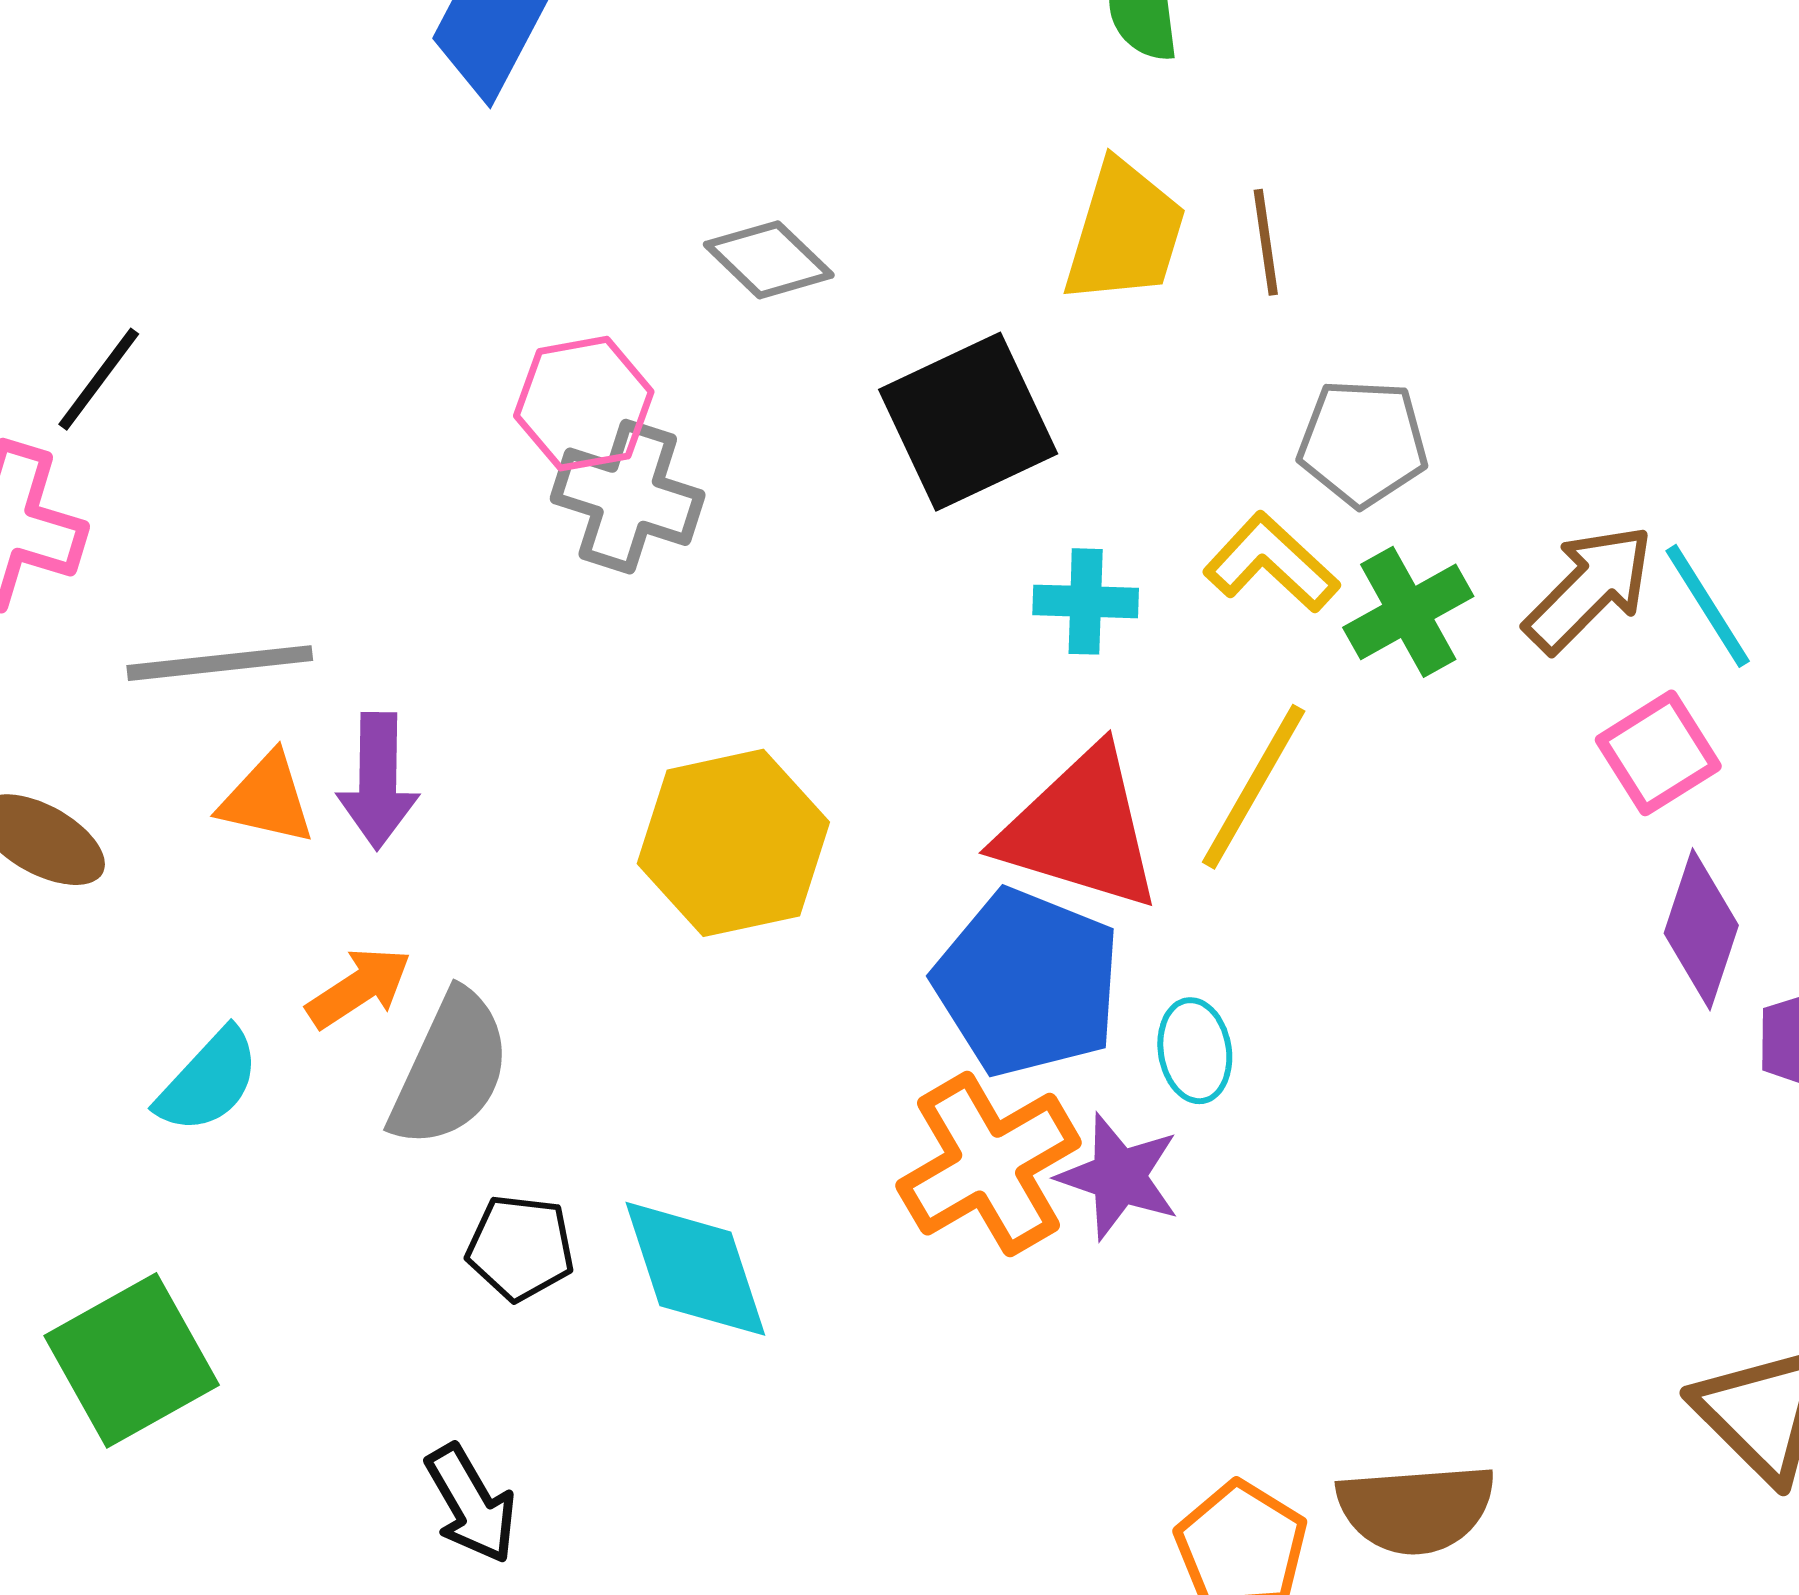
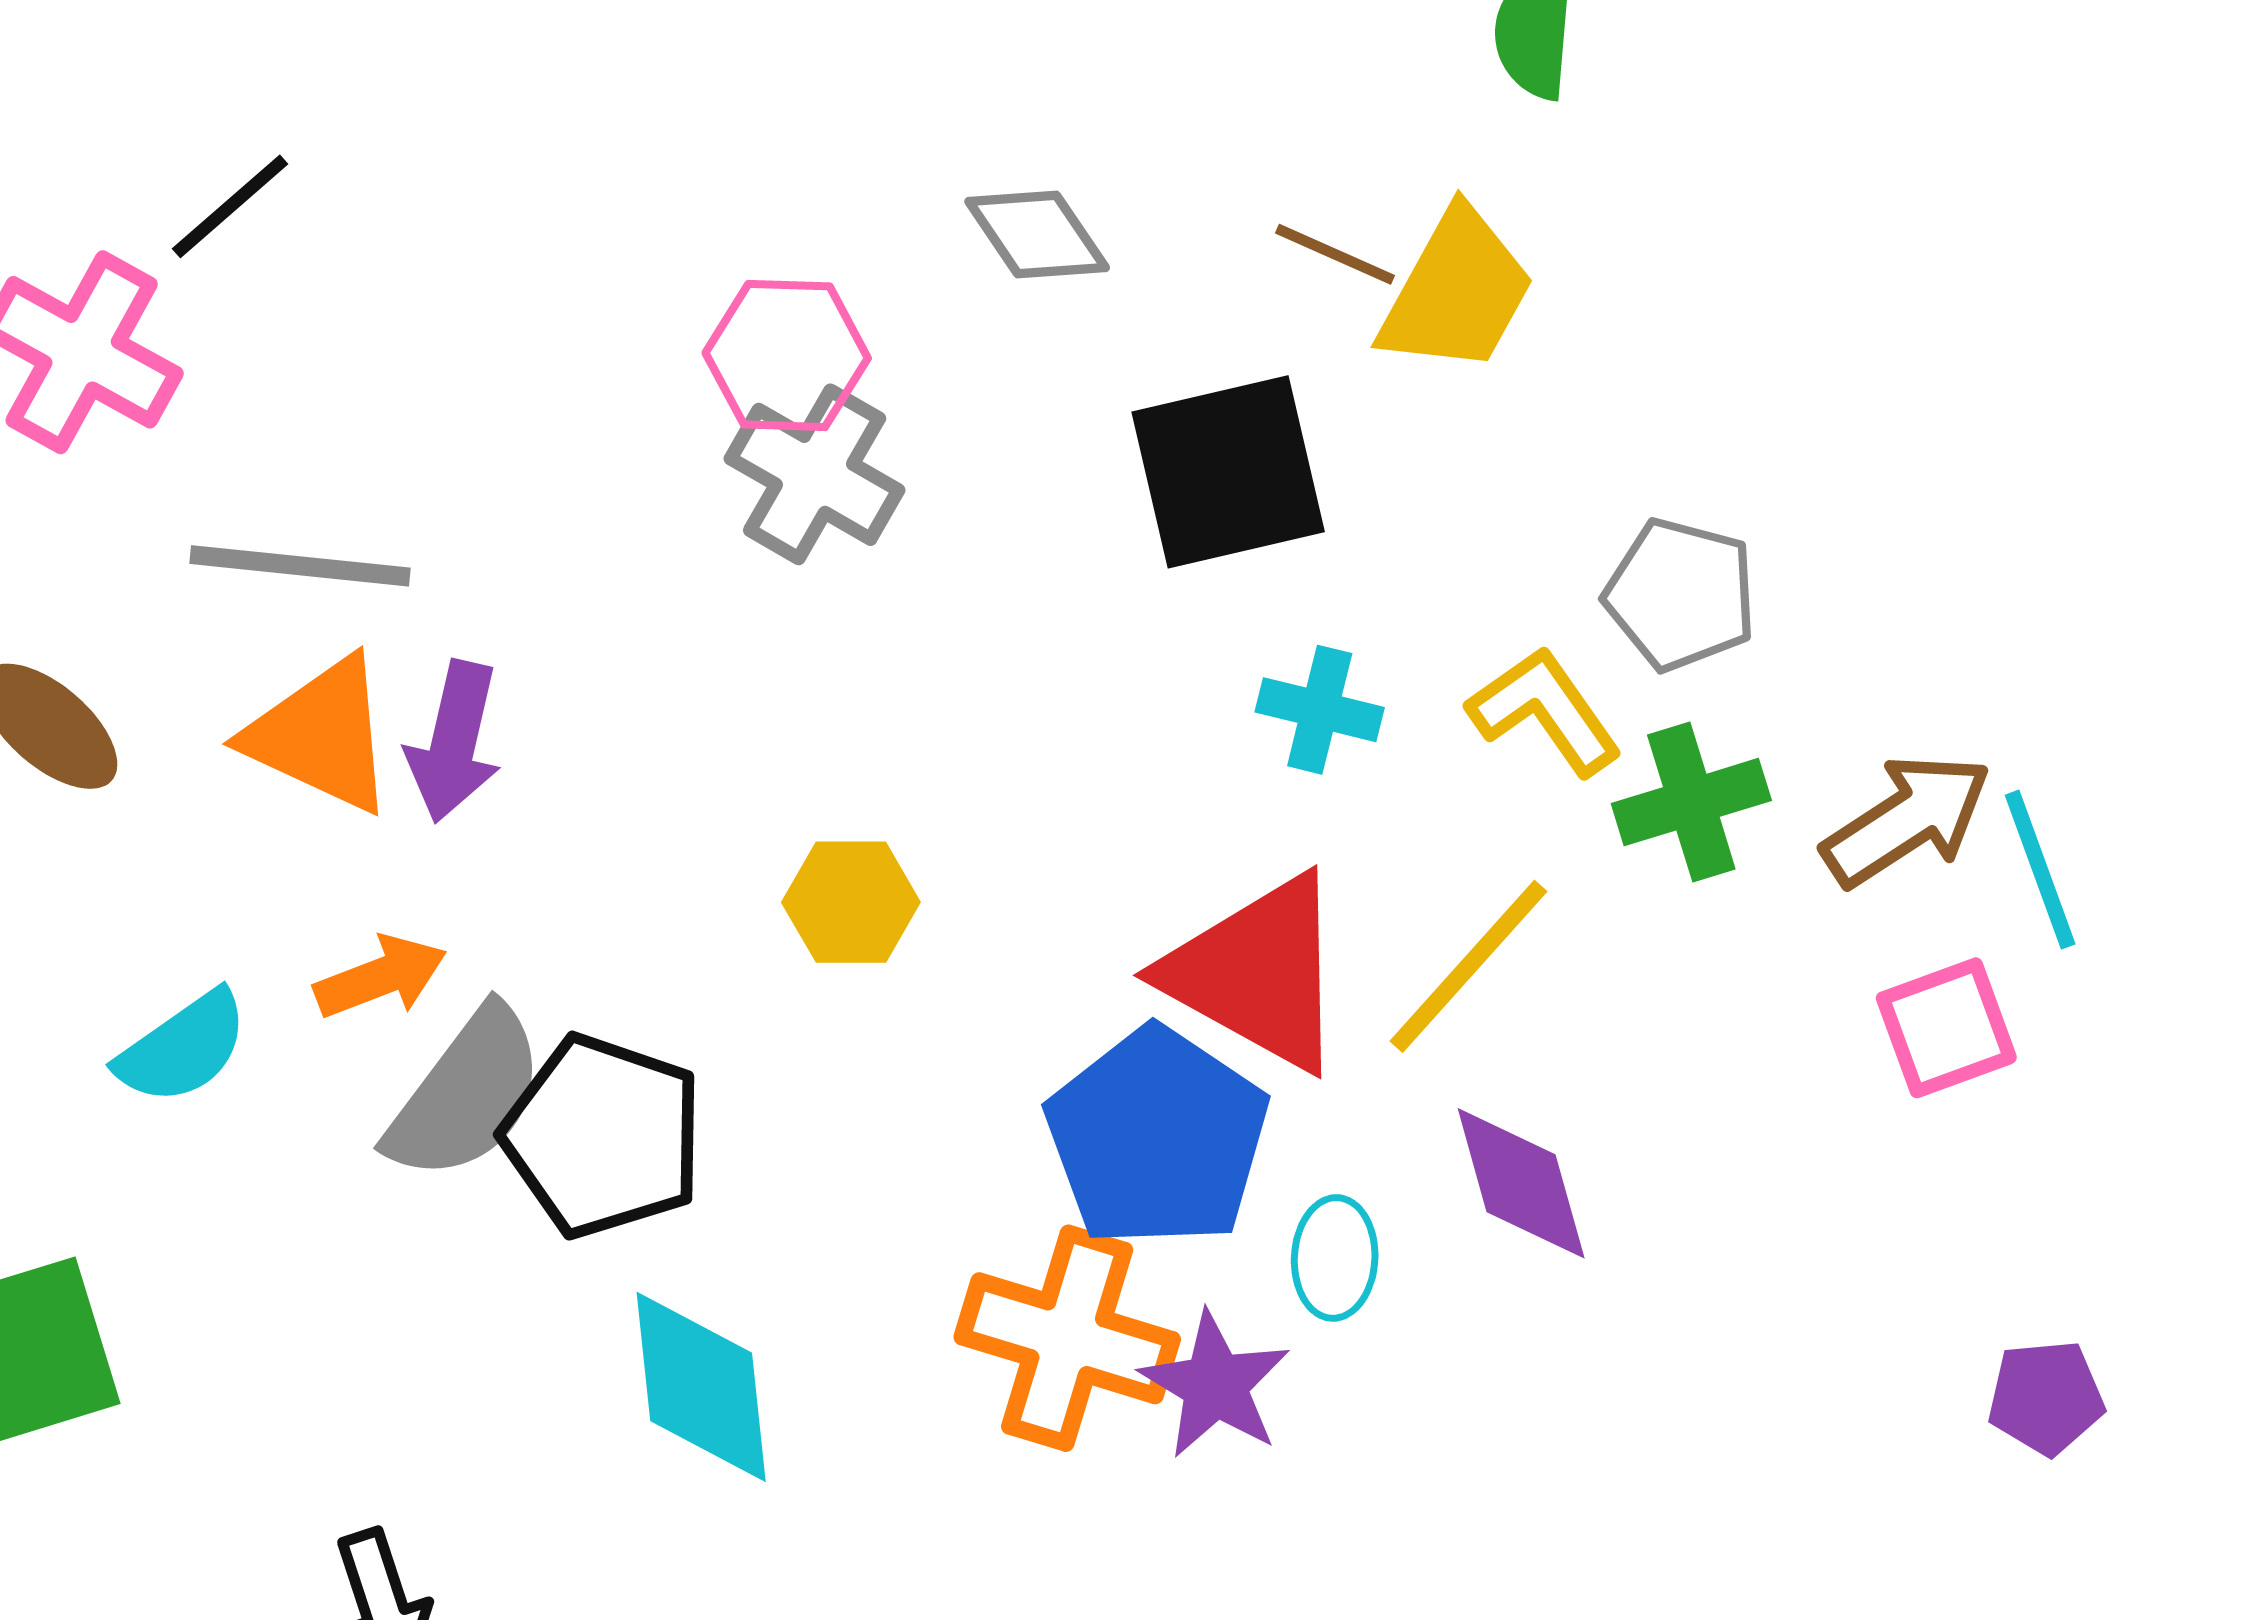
brown line: (1266, 242) -> (1335, 254), moved, turned -70
orange triangle: (267, 799) -> (321, 735), size x1.4
yellow hexagon: (733, 843) -> (851, 902), size x0.6
purple diamond: (1701, 929) -> (1521, 1183), moved, turned -46
orange cross: (989, 1164) -> (1067, 1338), turned 35
black pentagon: (520, 1248) -> (603, 1136), moved, size x1.6

